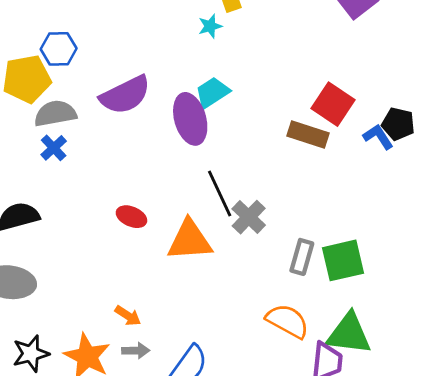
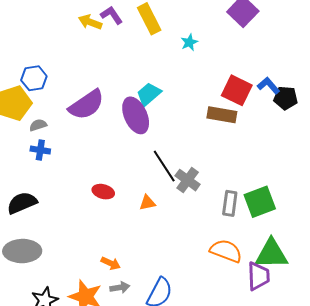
cyan star: (210, 26) -> (189, 42), moved
gray semicircle: (55, 113) -> (38, 125), size x0.6
blue L-shape: (378, 137) -> (268, 85), moved
blue cross: (54, 148) -> (40, 150), turned -30
orange triangle: (190, 240) -> (147, 203), size x0.5

